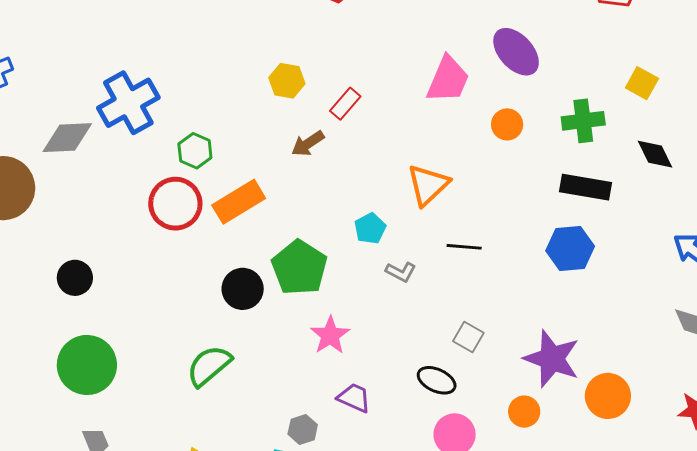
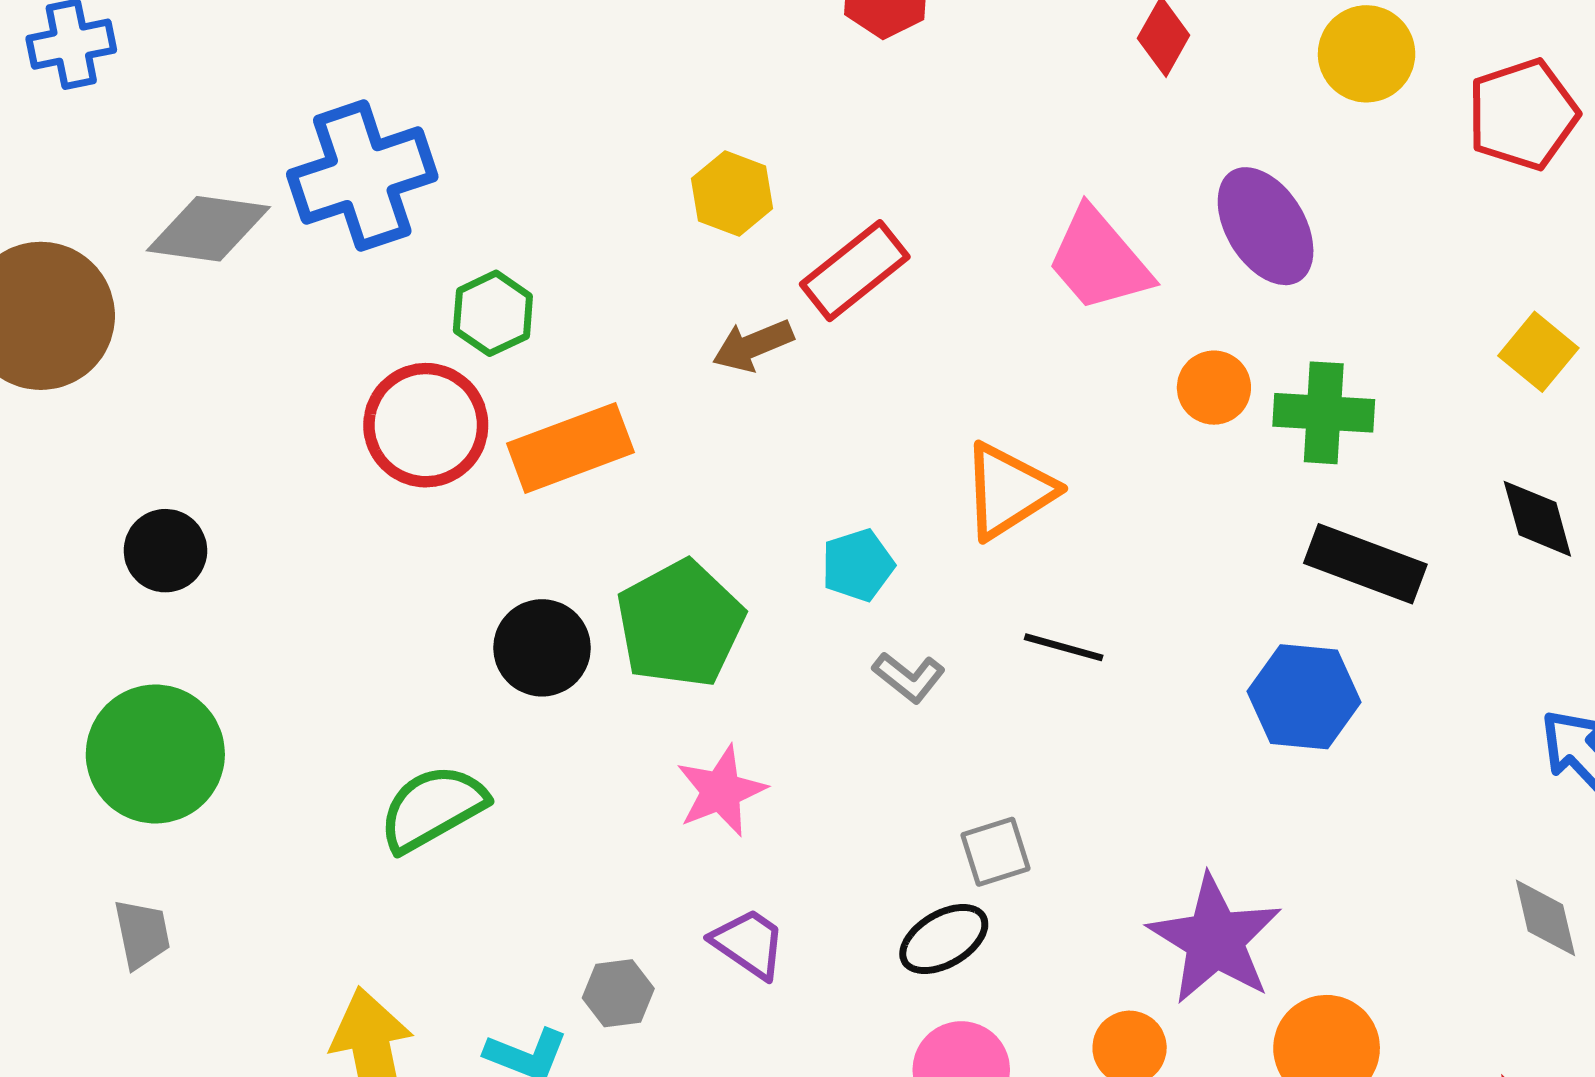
pink trapezoid: (448, 79) -> (1099, 260), turned 106
red rectangle: (345, 104) -> (855, 271), size x1.4
green cross: (583, 121) -> (1324, 413), moved
gray square: (468, 337) -> (995, 852), moved, turned 32
black ellipse: (437, 380) -> (944, 939), turned -66

